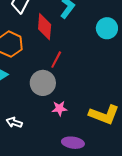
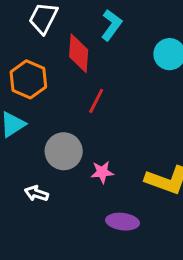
gray circle: (43, 83) -> (64, 151), moved

